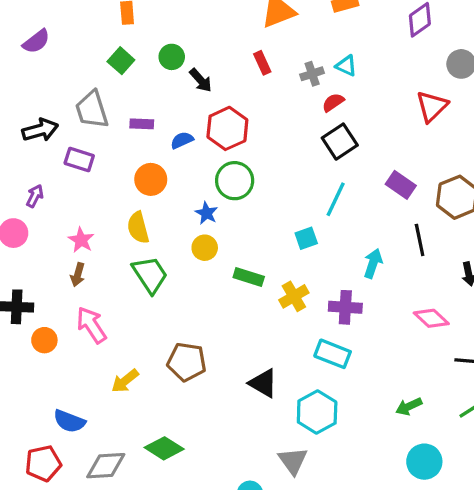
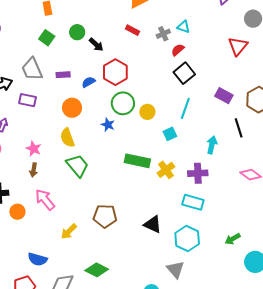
red rectangle: (262, 63) -> (132, 30), turned -32
yellow circle: (205, 248) -> (147, 112), moved
green rectangle: (249, 277) -> (137, 161), size x1.4
green arrow: (409, 406) -> (233, 239), moved

